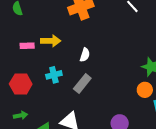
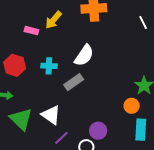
yellow arrow: (51, 41) -> (53, 20), moved, turned 114
white semicircle: (85, 55) -> (84, 55), size x1.6

